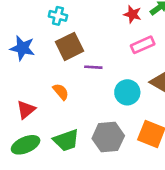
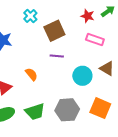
cyan cross: (58, 16) -> (30, 16), turned 32
pink rectangle: (143, 45) -> (95, 40), turned 42
brown square: (70, 46) -> (54, 31), moved

